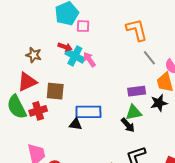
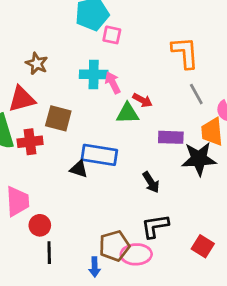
red arrow: (65, 47) -> (142, 100), moved
cyan cross: (75, 56) -> (94, 74), turned -36
black star: (159, 103) -> (199, 159), size x1.4
green triangle: (134, 112) -> (128, 113), moved

